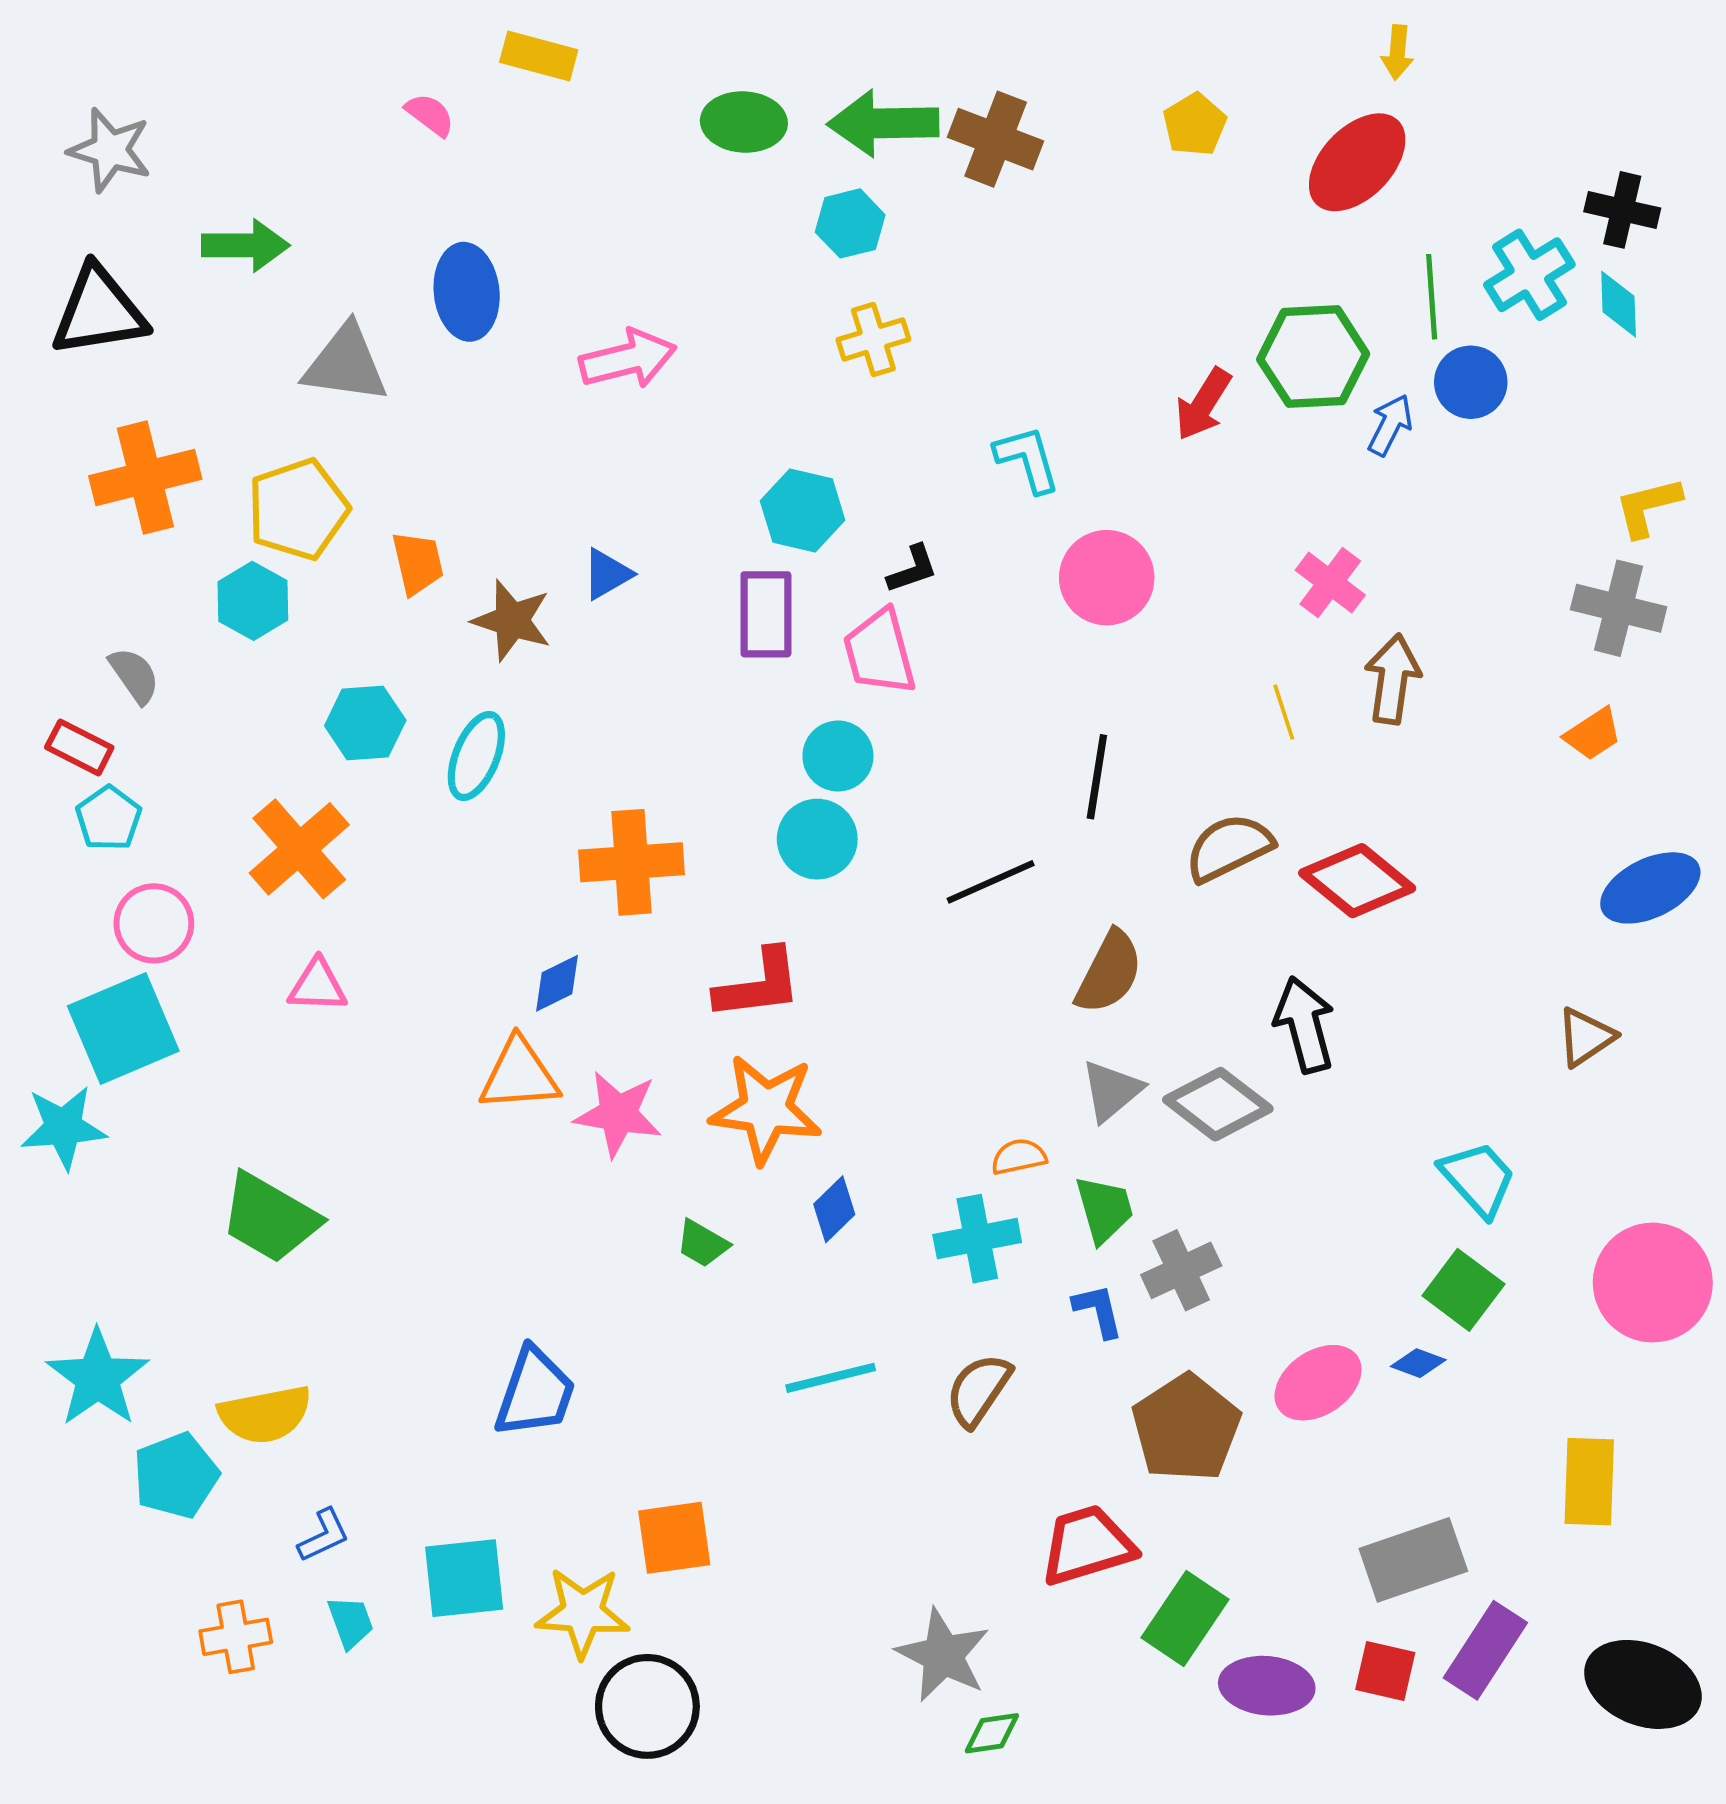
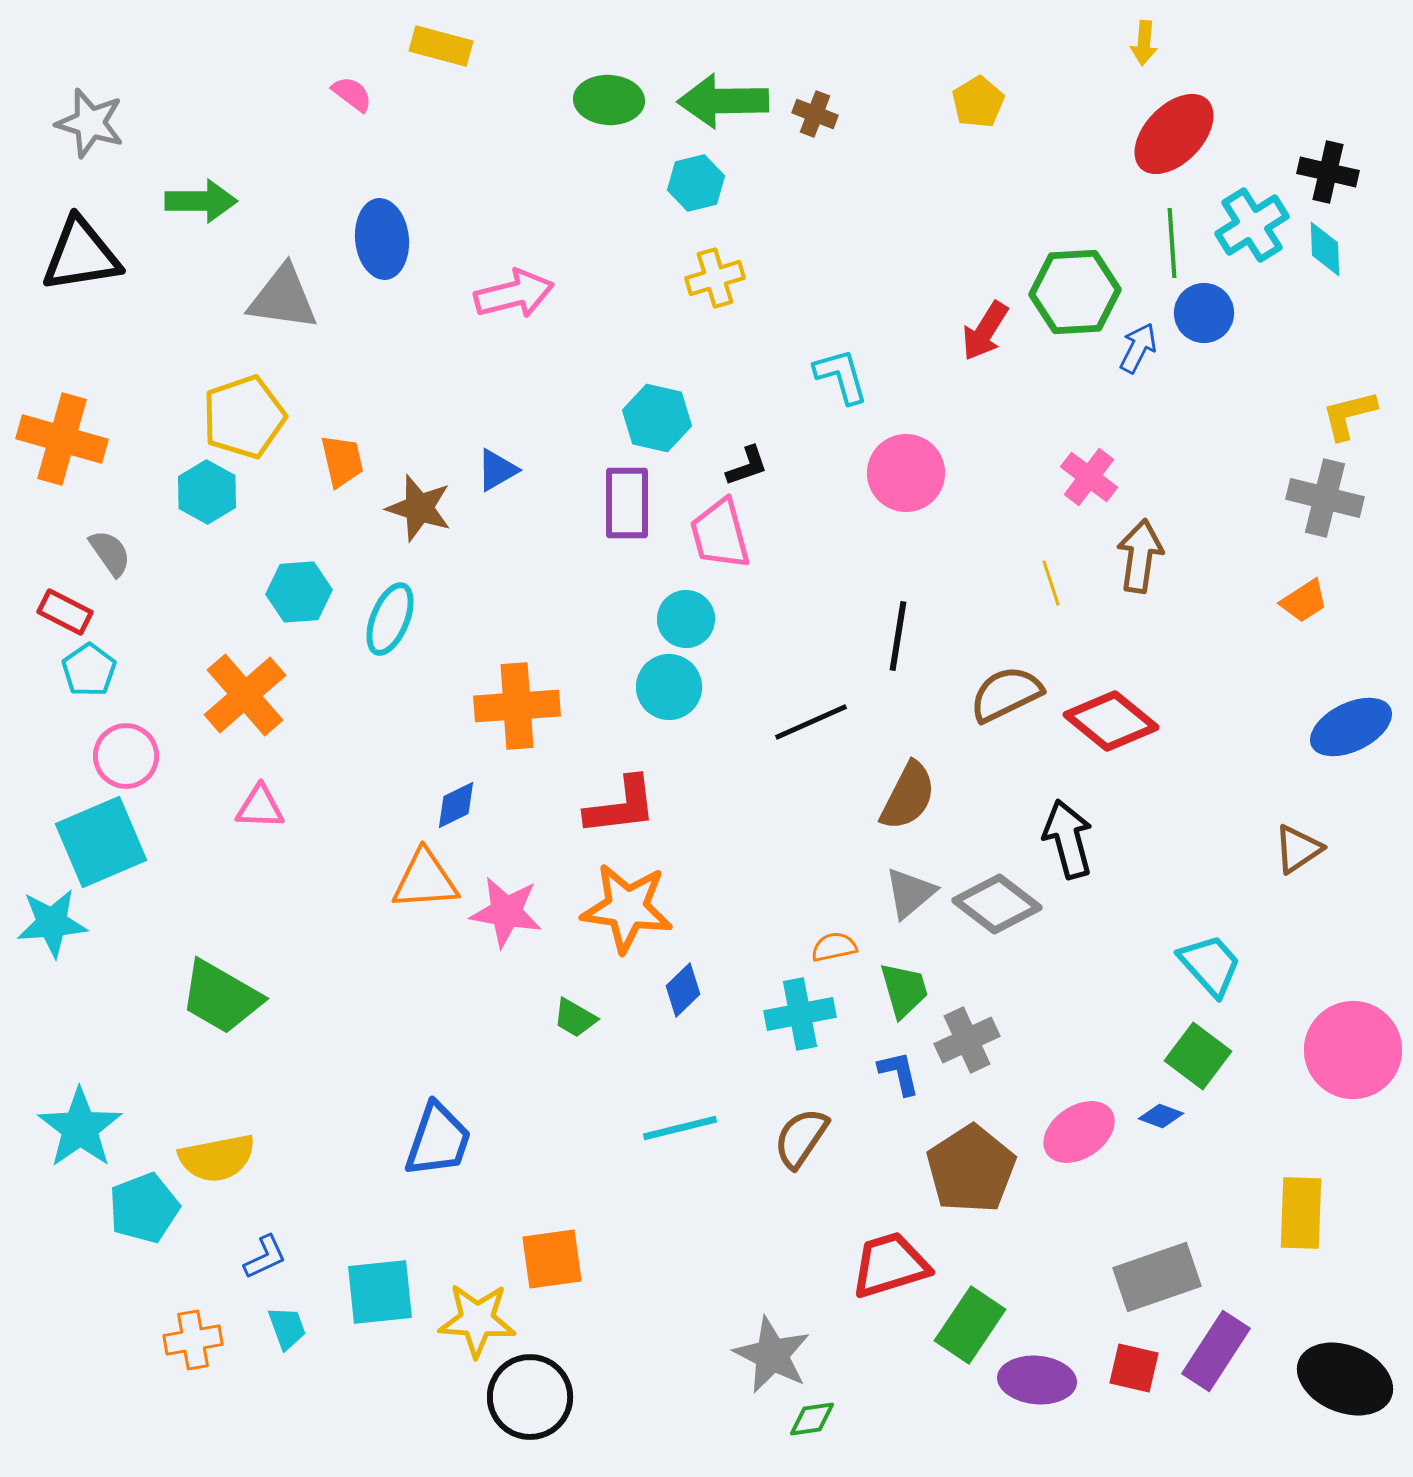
brown cross: (996, 139) -> (815, 114), size x0.6
red ellipse: (1357, 162) -> (1174, 134), moved
orange cross: (145, 477) -> (62, 439), moved, turned 30

